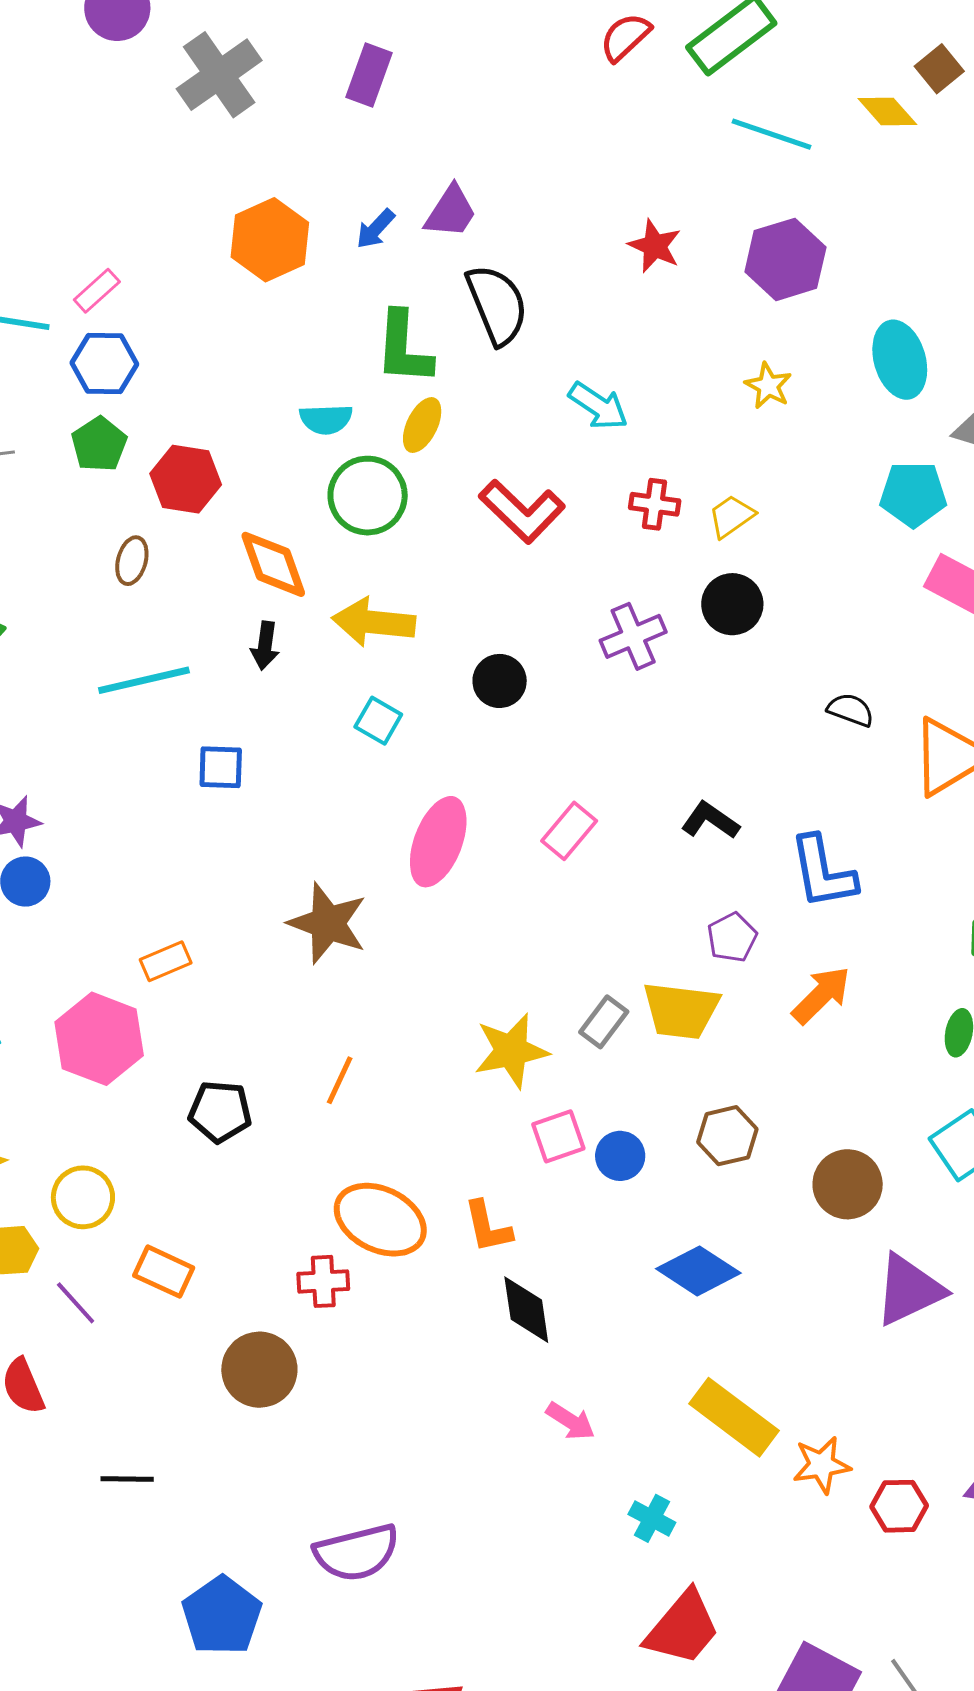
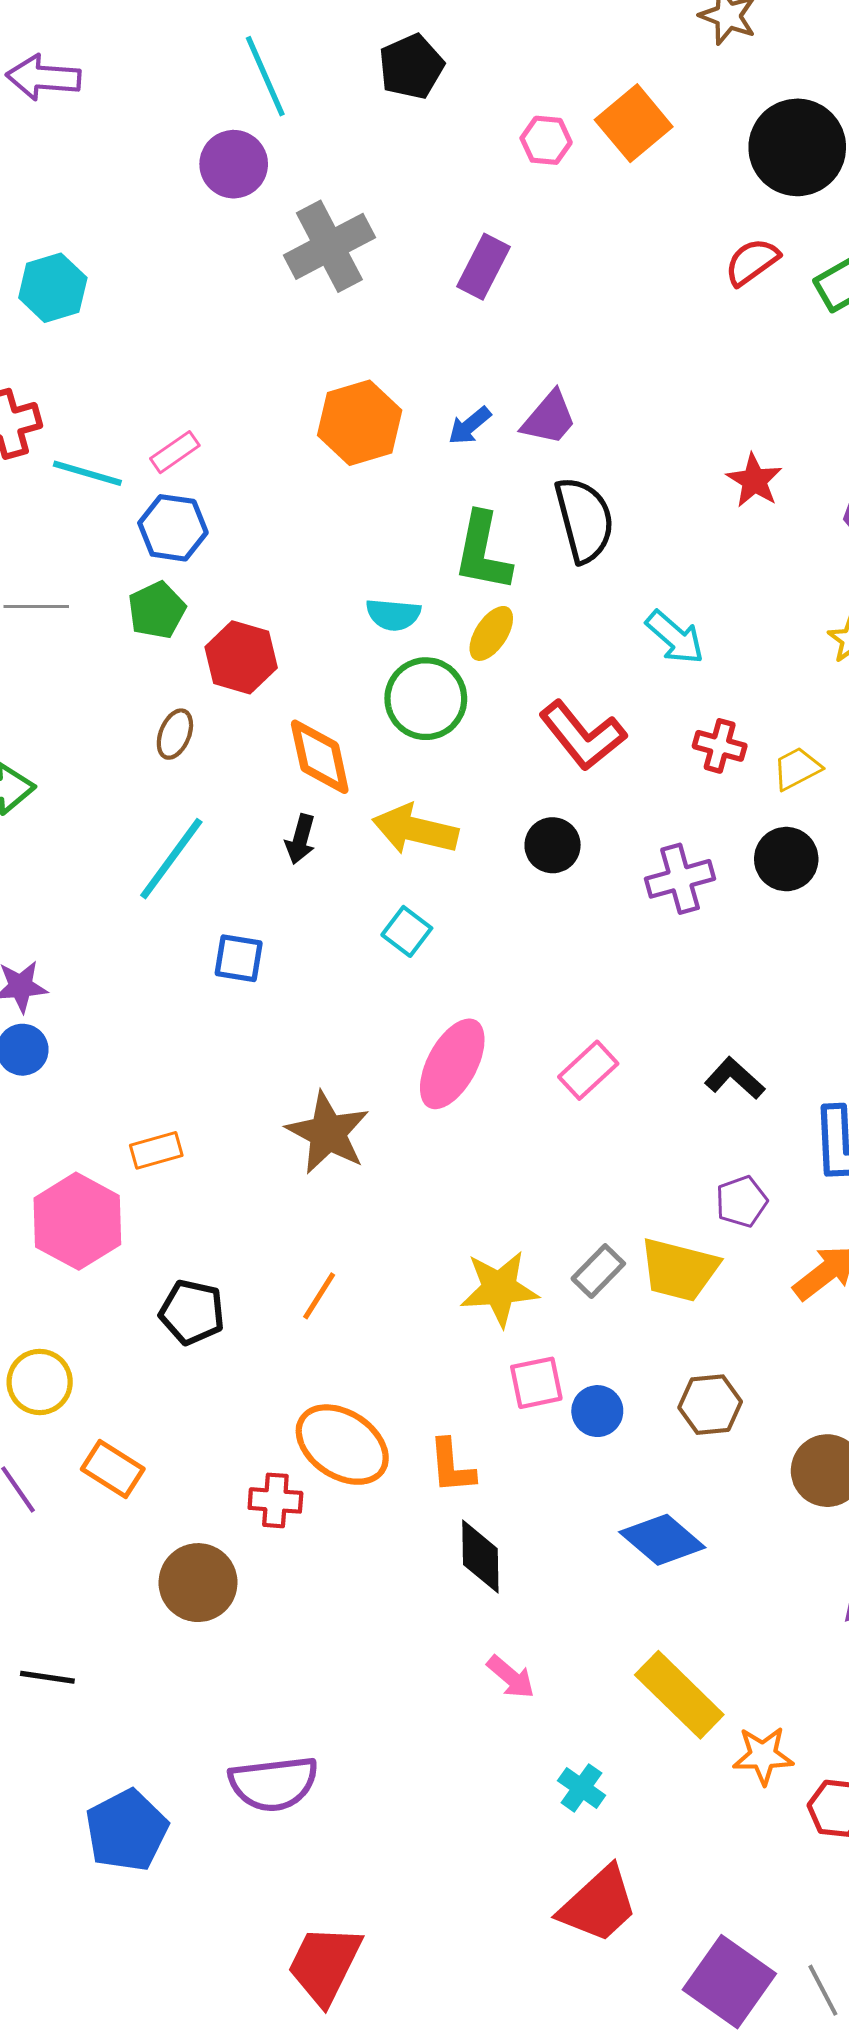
cyan line: (144, 680) -> (171, 859), turned -48
black circle: (500, 681) -> (553, 845), moved

